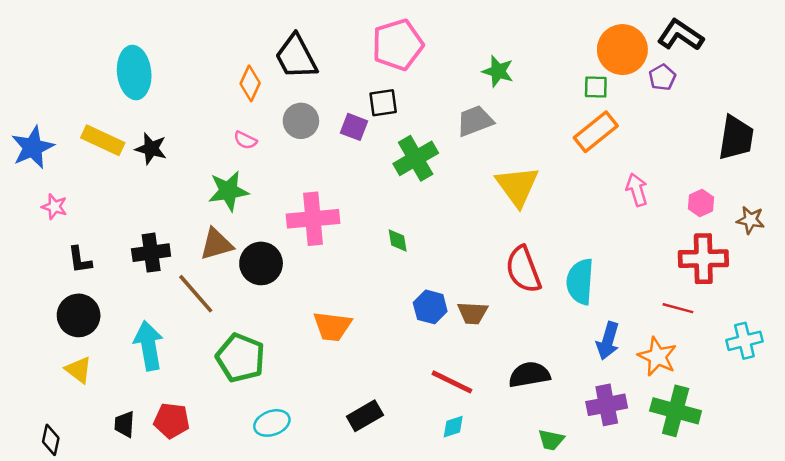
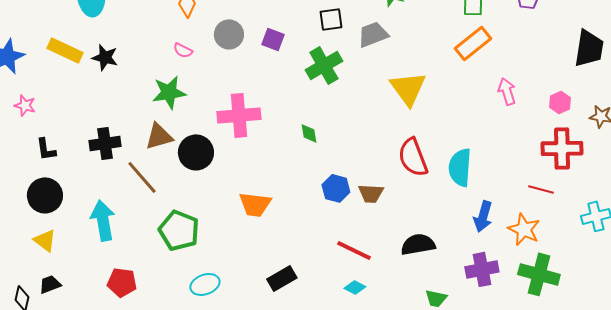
black square: (383, 103) -> (331, 19), moved
black trapezoid: (124, 424) -> (50, 284), moved, turned 65
cyan diamond: (453, 427) -> (355, 287), turned 45

